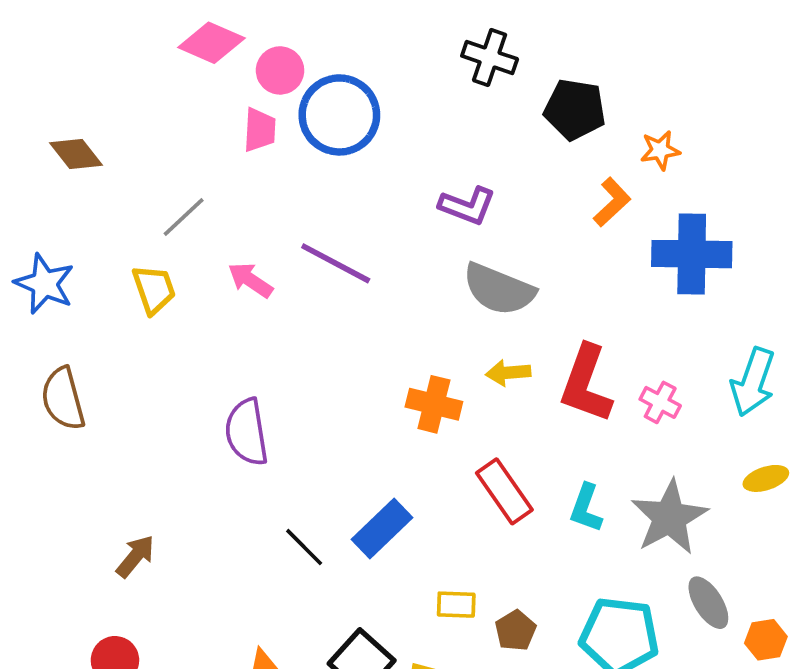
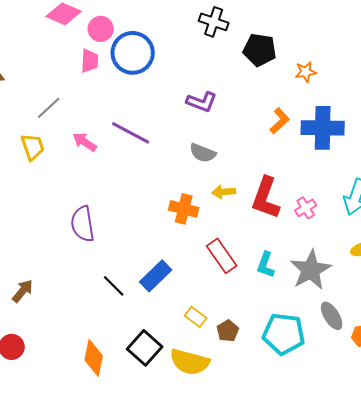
orange L-shape: (612, 202) -> (280, 121), moved
gray semicircle: (499, 289) -> (203, 153), moved, size x0.7
pink cross: (660, 402) -> (306, 208), turned 30
yellow rectangle: (456, 605) -> (196, 317), turned 35

